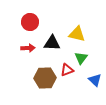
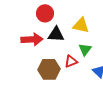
red circle: (30, 22) -> (45, 13), moved
red arrow: (28, 48) -> (32, 39), size x1.5

